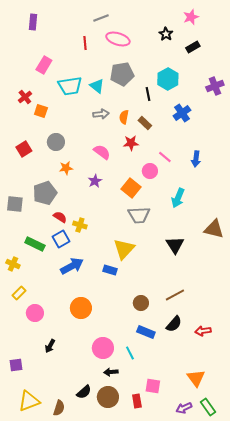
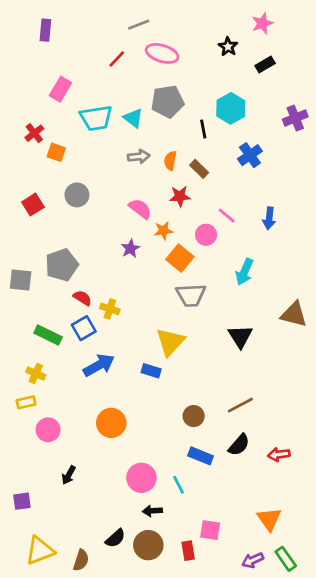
red line: (85, 43) -> (117, 59), turned 48
orange star: (66, 168) -> (163, 231), moved
yellow cross: (13, 264) -> (36, 373), moved
yellow rectangle: (19, 293) -> (26, 402), turned 32

